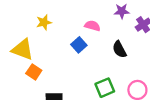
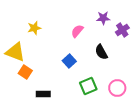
pink semicircle: (92, 26) -> (77, 31), turned -64
blue square: (79, 45) -> (69, 61), moved

